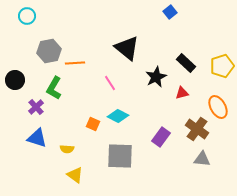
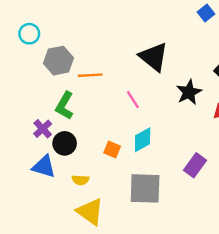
cyan circle: (27, 16) -> (29, 34), moved
black circle: (15, 80) -> (65, 143), moved
cyan diamond: (118, 116) -> (143, 140), turned -55
yellow triangle: (75, 175) -> (90, 212), size x1.4

